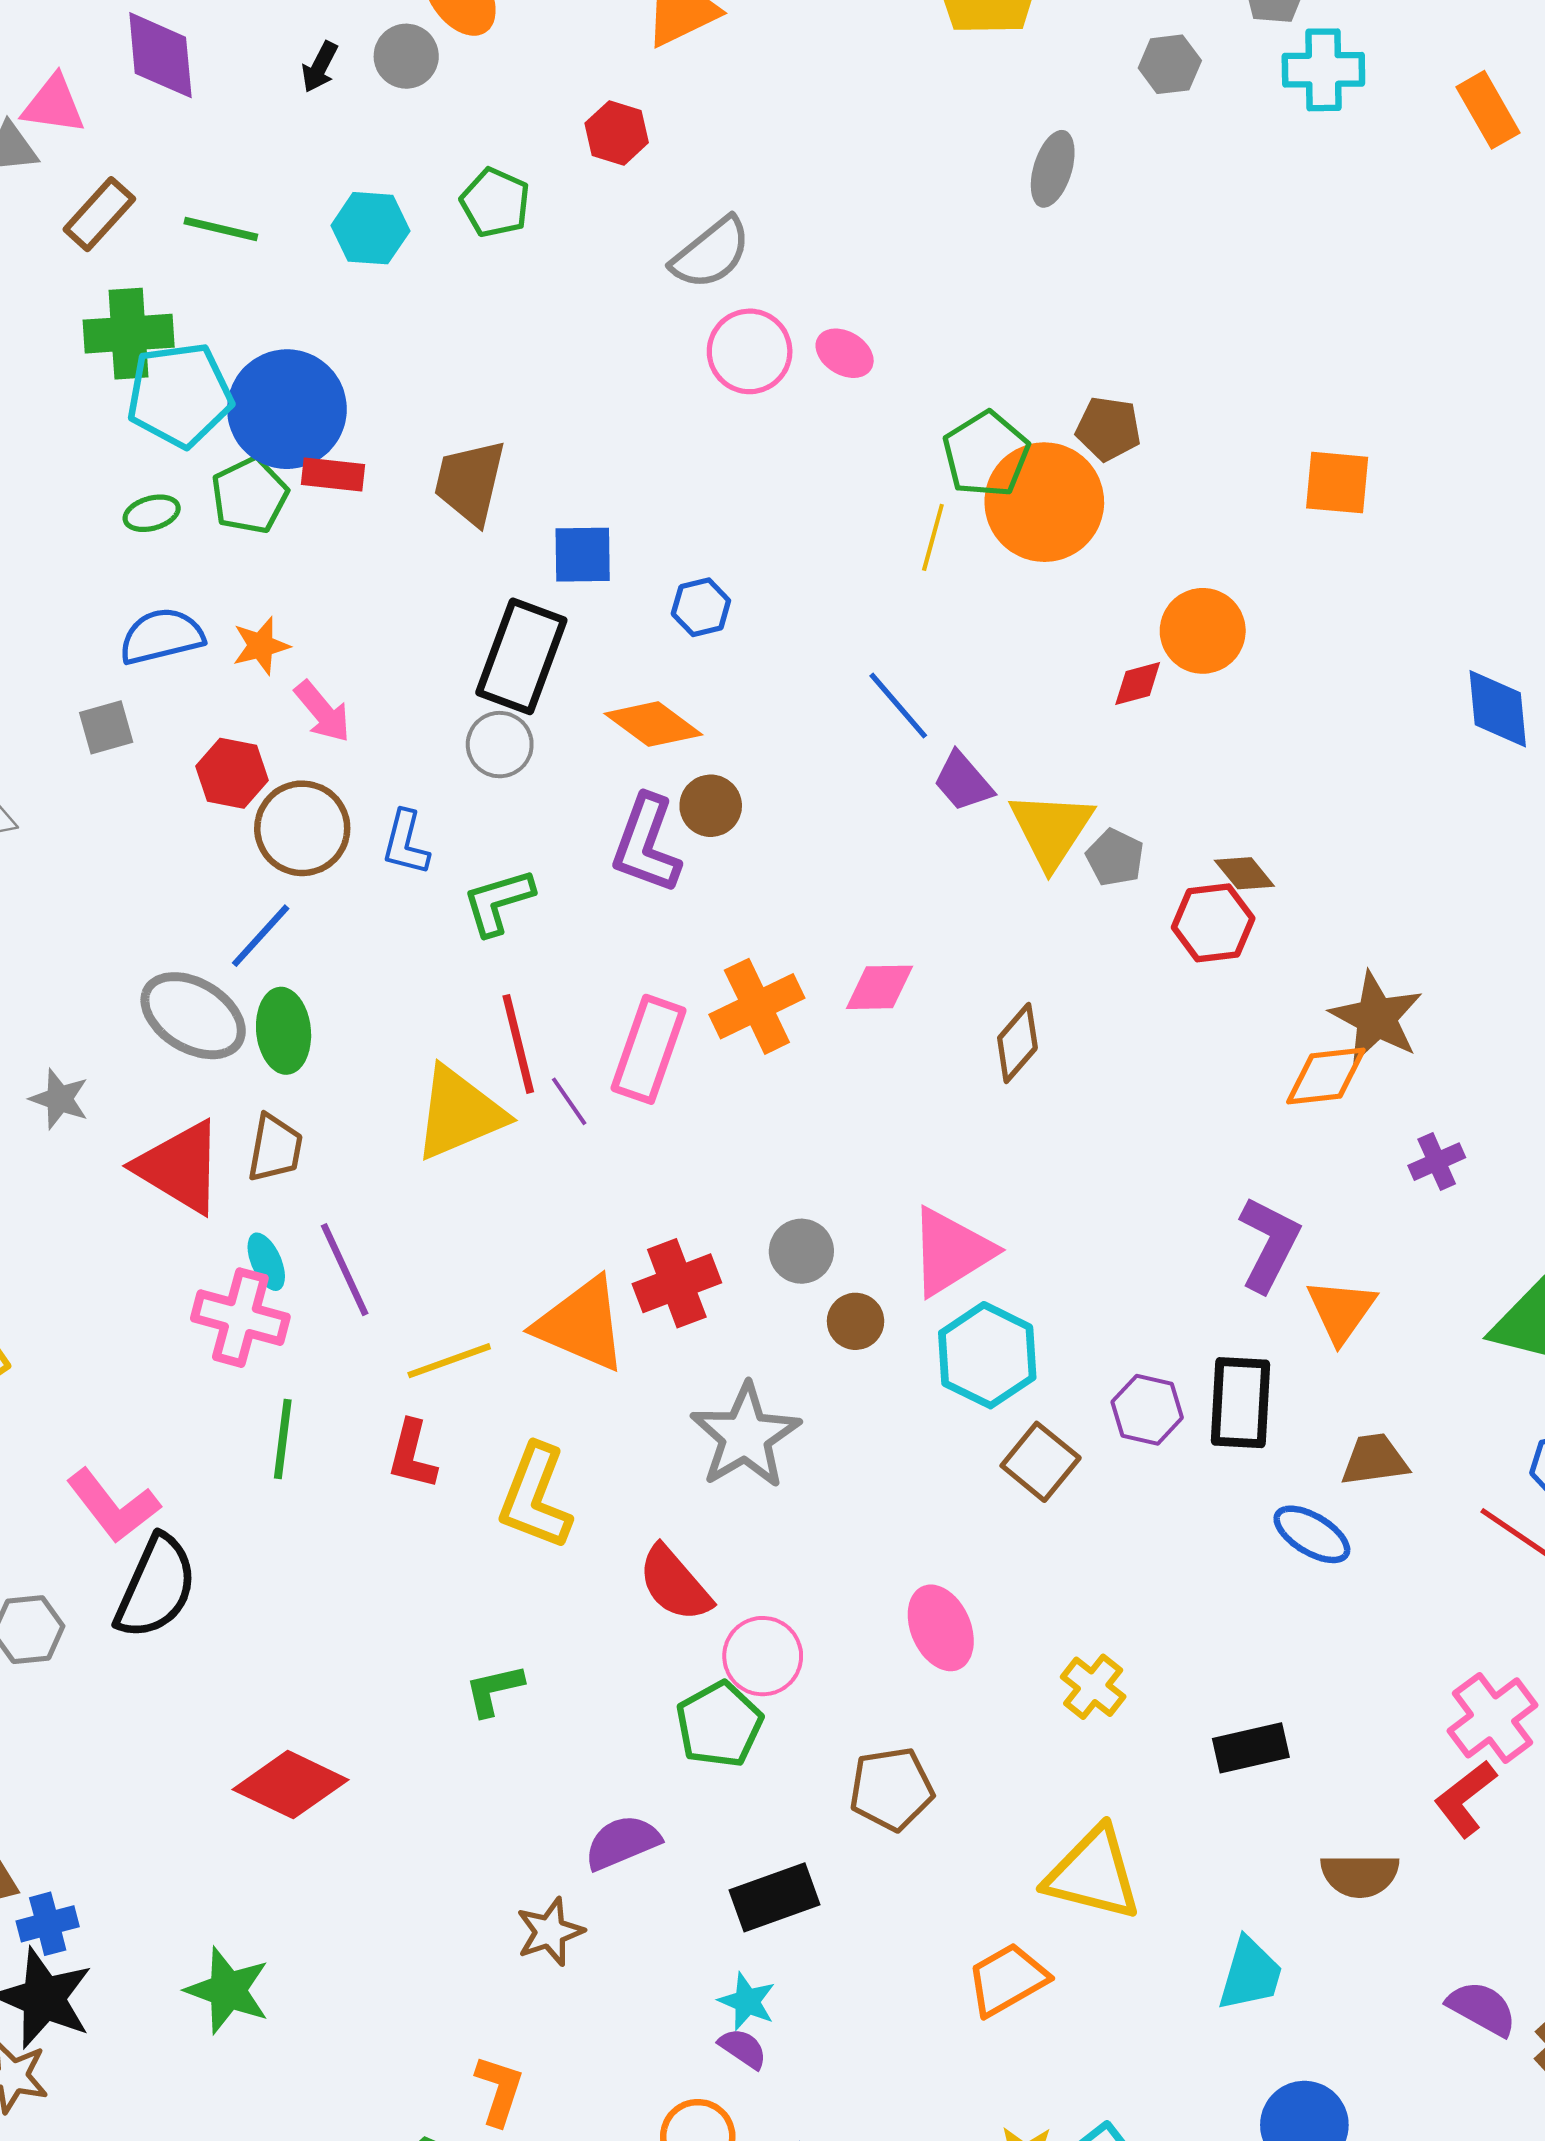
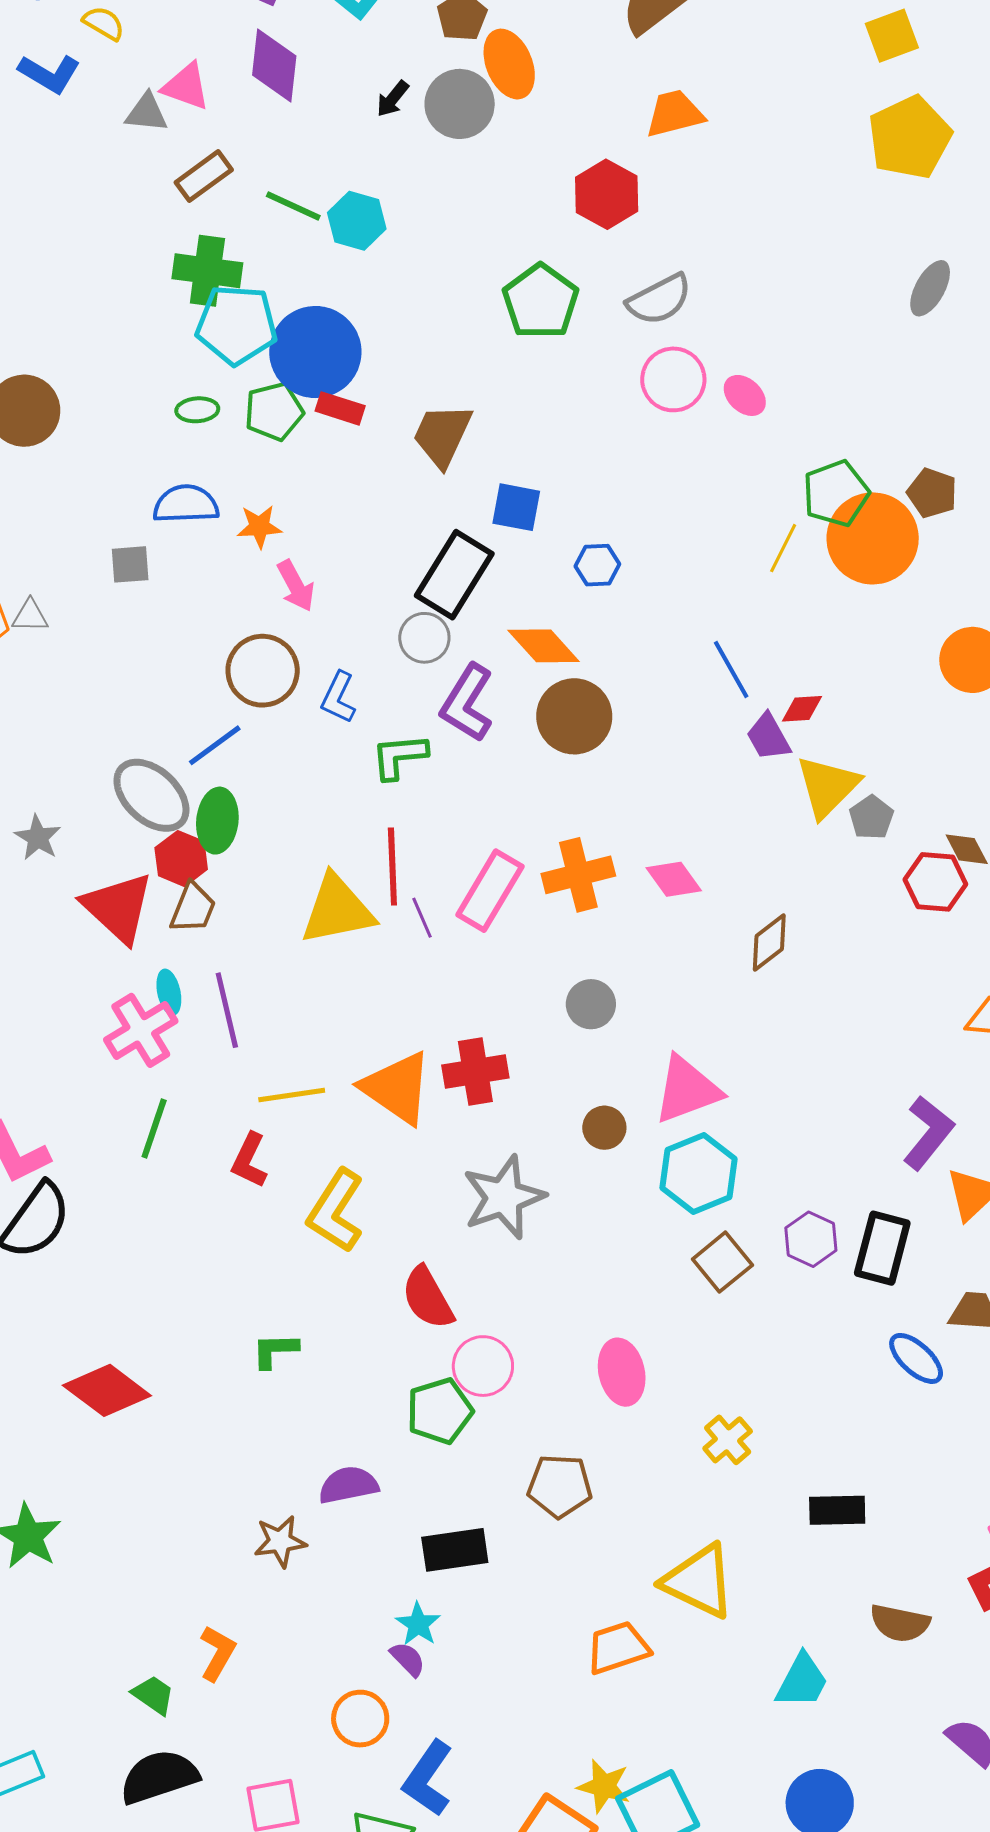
gray circle: (406, 56) -> (460, 104), size x1.4
red hexagon: (617, 133) -> (607, 194), size x1.4
green pentagon: (495, 203) -> (541, 301), moved, size x1.4
cyan hexagon: (370, 228) -> (357, 221), moved
red diamond: (1138, 683) -> (802, 709), moved
red hexagon: (232, 773) -> (181, 859), moved
brown circle: (711, 806) -> (574, 716), size x1.6
purple L-shape: (646, 844) -> (467, 703), moved
pink diamond: (879, 987) -> (674, 879), turned 44
gray circle: (801, 1251) -> (591, 1004), moved
pink cross: (240, 1318) -> (141, 1030), turned 32

